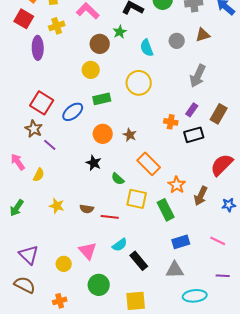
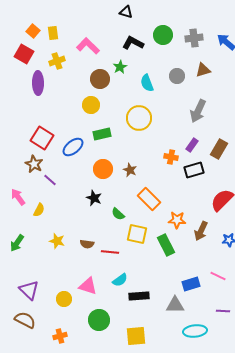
orange star: (177, 185) -> (177, 220), turned -30
blue rectangle: (181, 242) -> (191, 284), moved
pink triangle: (88, 251) -> (88, 286), turned -30
black rectangle: (139, 261) -> (139, 296), turned -54

